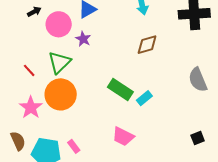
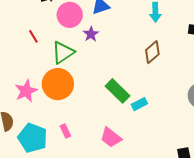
brown diamond: (147, 45) -> (152, 52), turned -35
red line: (29, 70) -> (33, 36), moved
pink rectangle: (74, 146) -> (65, 131), moved

